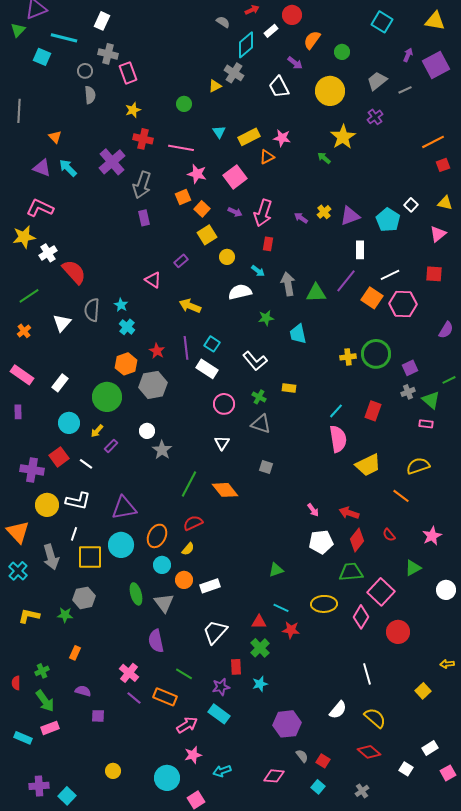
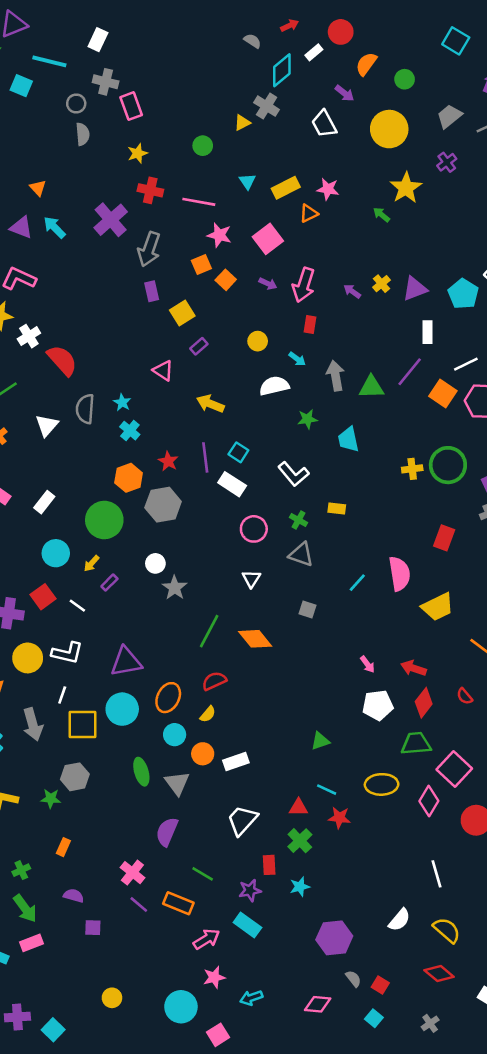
yellow square: (207, 235) -> (182, 313), moved
cyan line: (336, 411) -> (357, 583), moved
purple semicircle: (156, 641) -> (167, 832), turned 35

